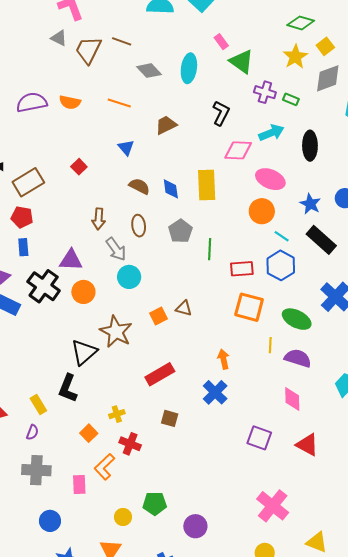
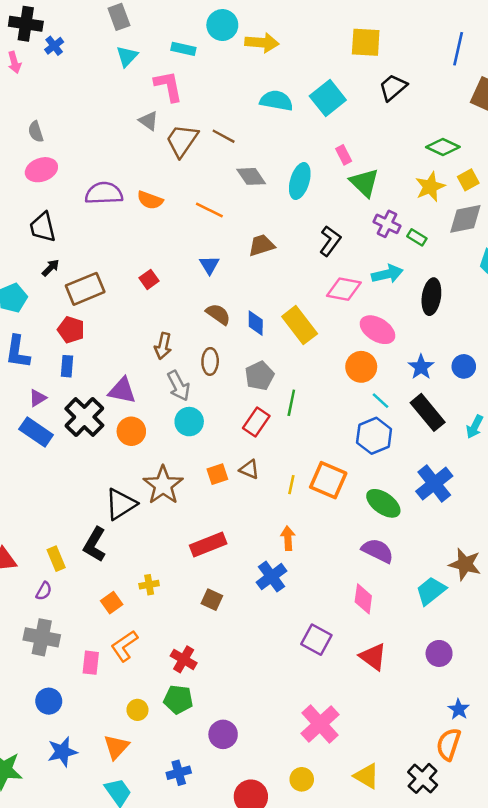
yellow rectangle: (207, 185) -> (300, 325), turned -44
red rectangle: (242, 269) -> (256, 422), moved, turned -60
yellow line: (270, 345) -> (291, 485), moved
red cross: (130, 444) -> (184, 659), moved

